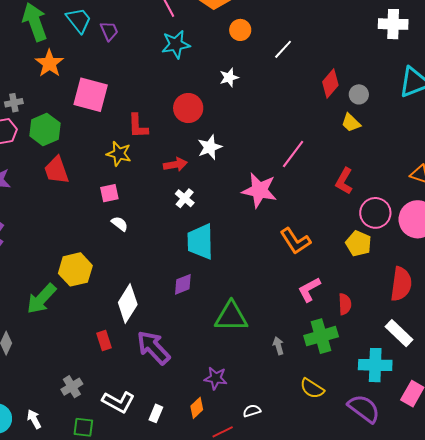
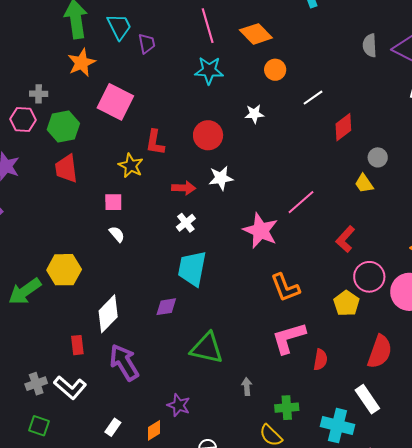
red diamond: (330, 84) -> (343, 127), moved
pink L-shape: (309, 289) -> (289, 338), size x1.4
green cross: (321, 336) -> (287, 408), moved, size x0.7
white L-shape: (118, 402) -> (70, 387), moved

